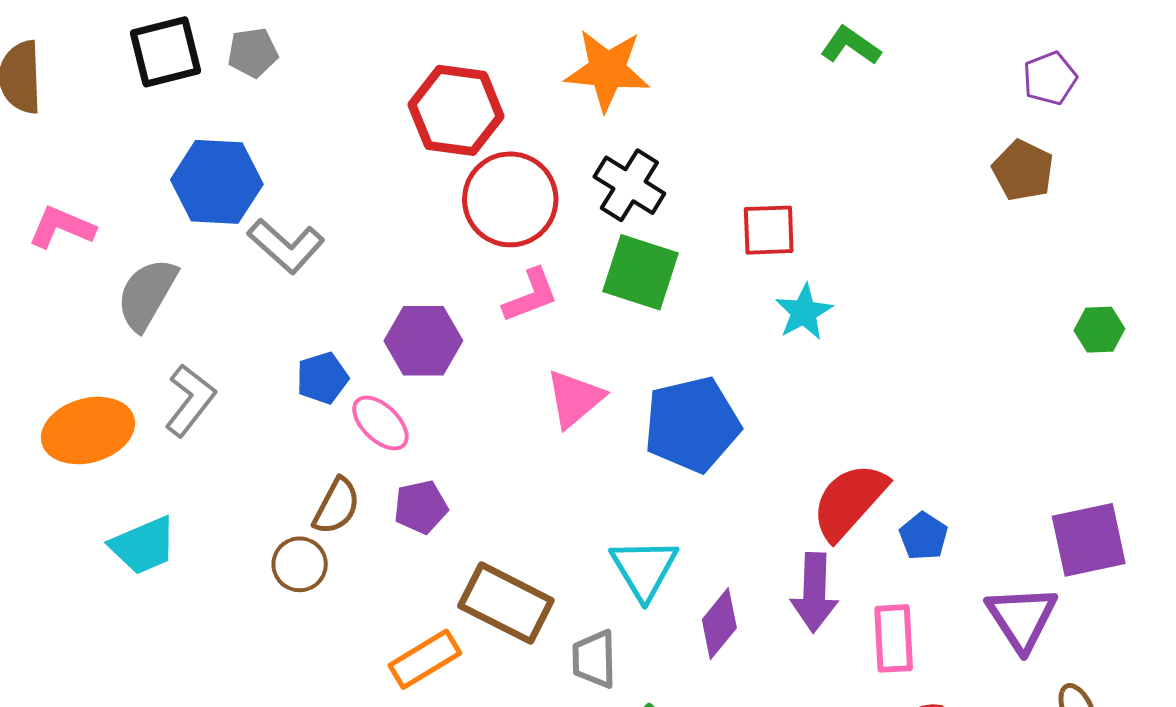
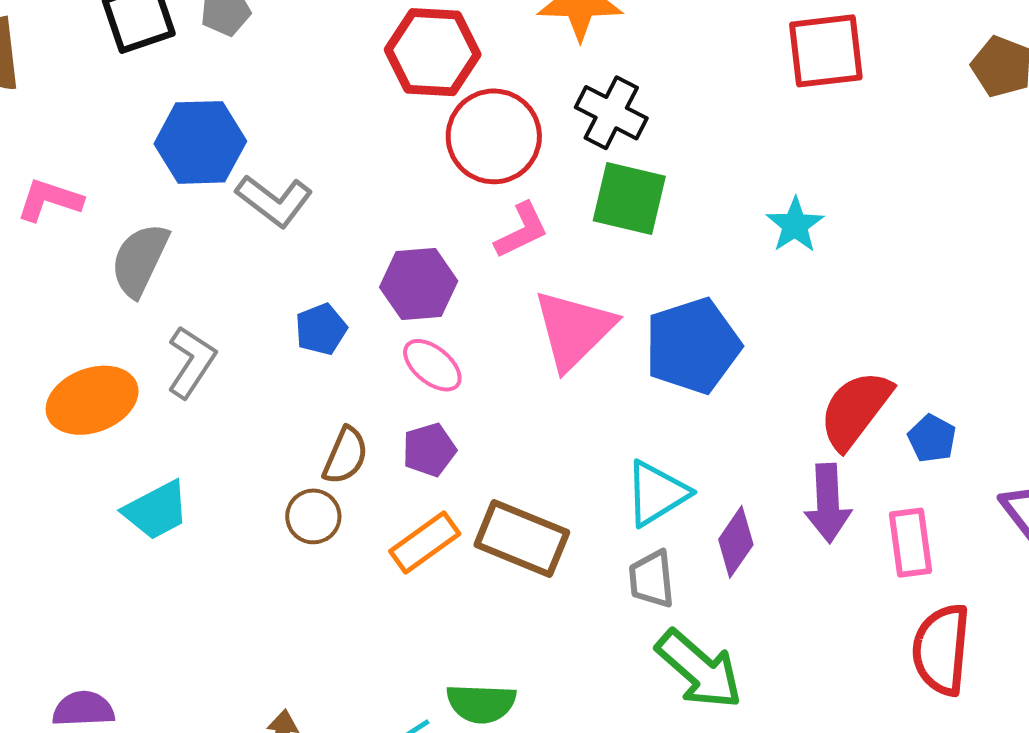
red square: (769, 230) -> (826, 51), moved, size x1.4
pink triangle: (575, 399) -> (574, 329), size x1.4
pink ellipse: (380, 423) -> (432, 365), moved
cyan triangle: (644, 569) -> (657, 493), turned 34
orange rectangle: (425, 659) -> (425, 542), moved
gray trapezoid: (594, 659) -> (652, 579), moved

